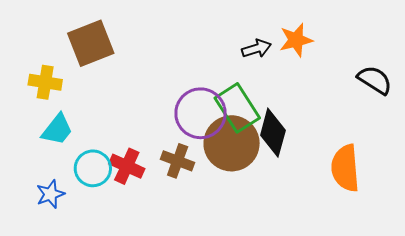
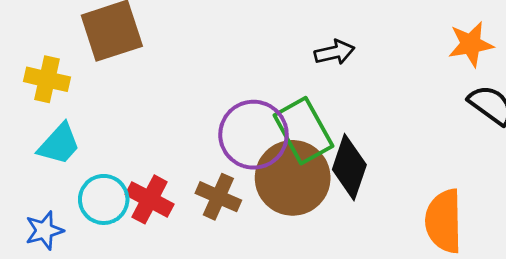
orange star: (296, 40) -> (471, 44), moved

